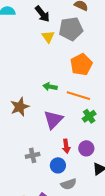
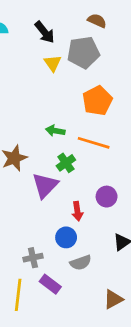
green cross: (89, 116) -> (66, 163), moved
purple triangle: (53, 120) -> (45, 185), moved
purple circle: (86, 148) -> (107, 197), moved
gray cross: (33, 155) -> (33, 258), moved

